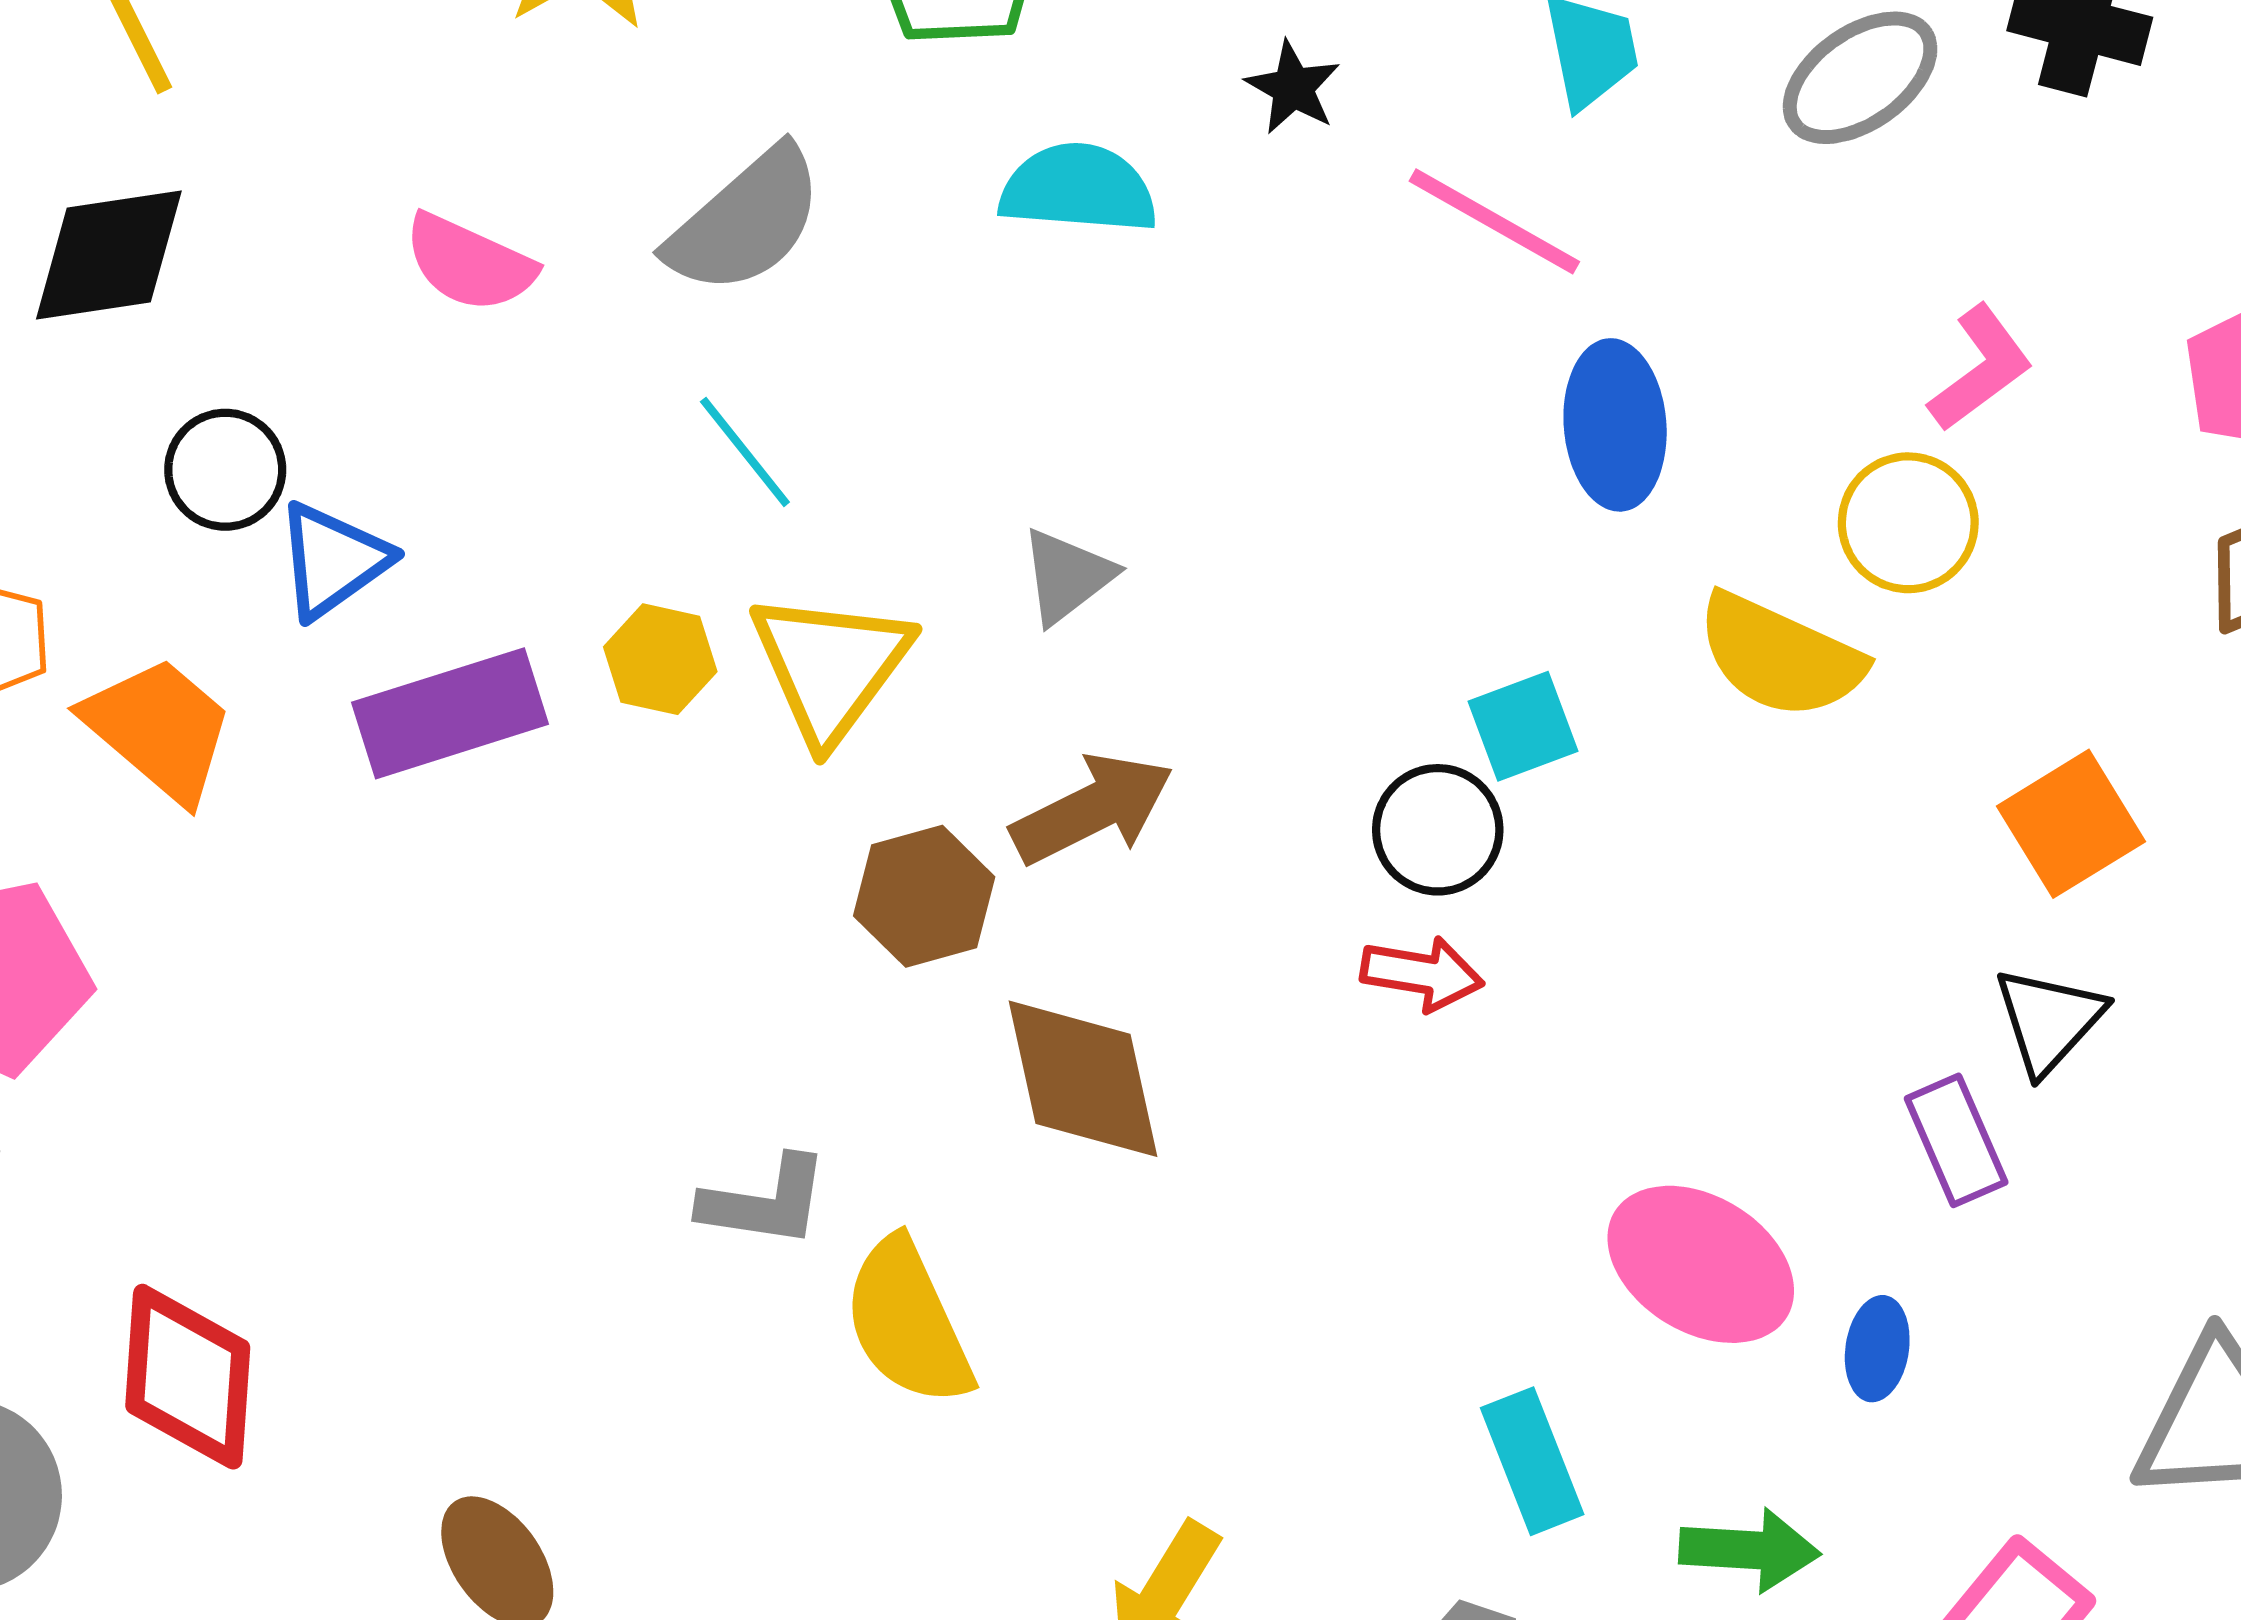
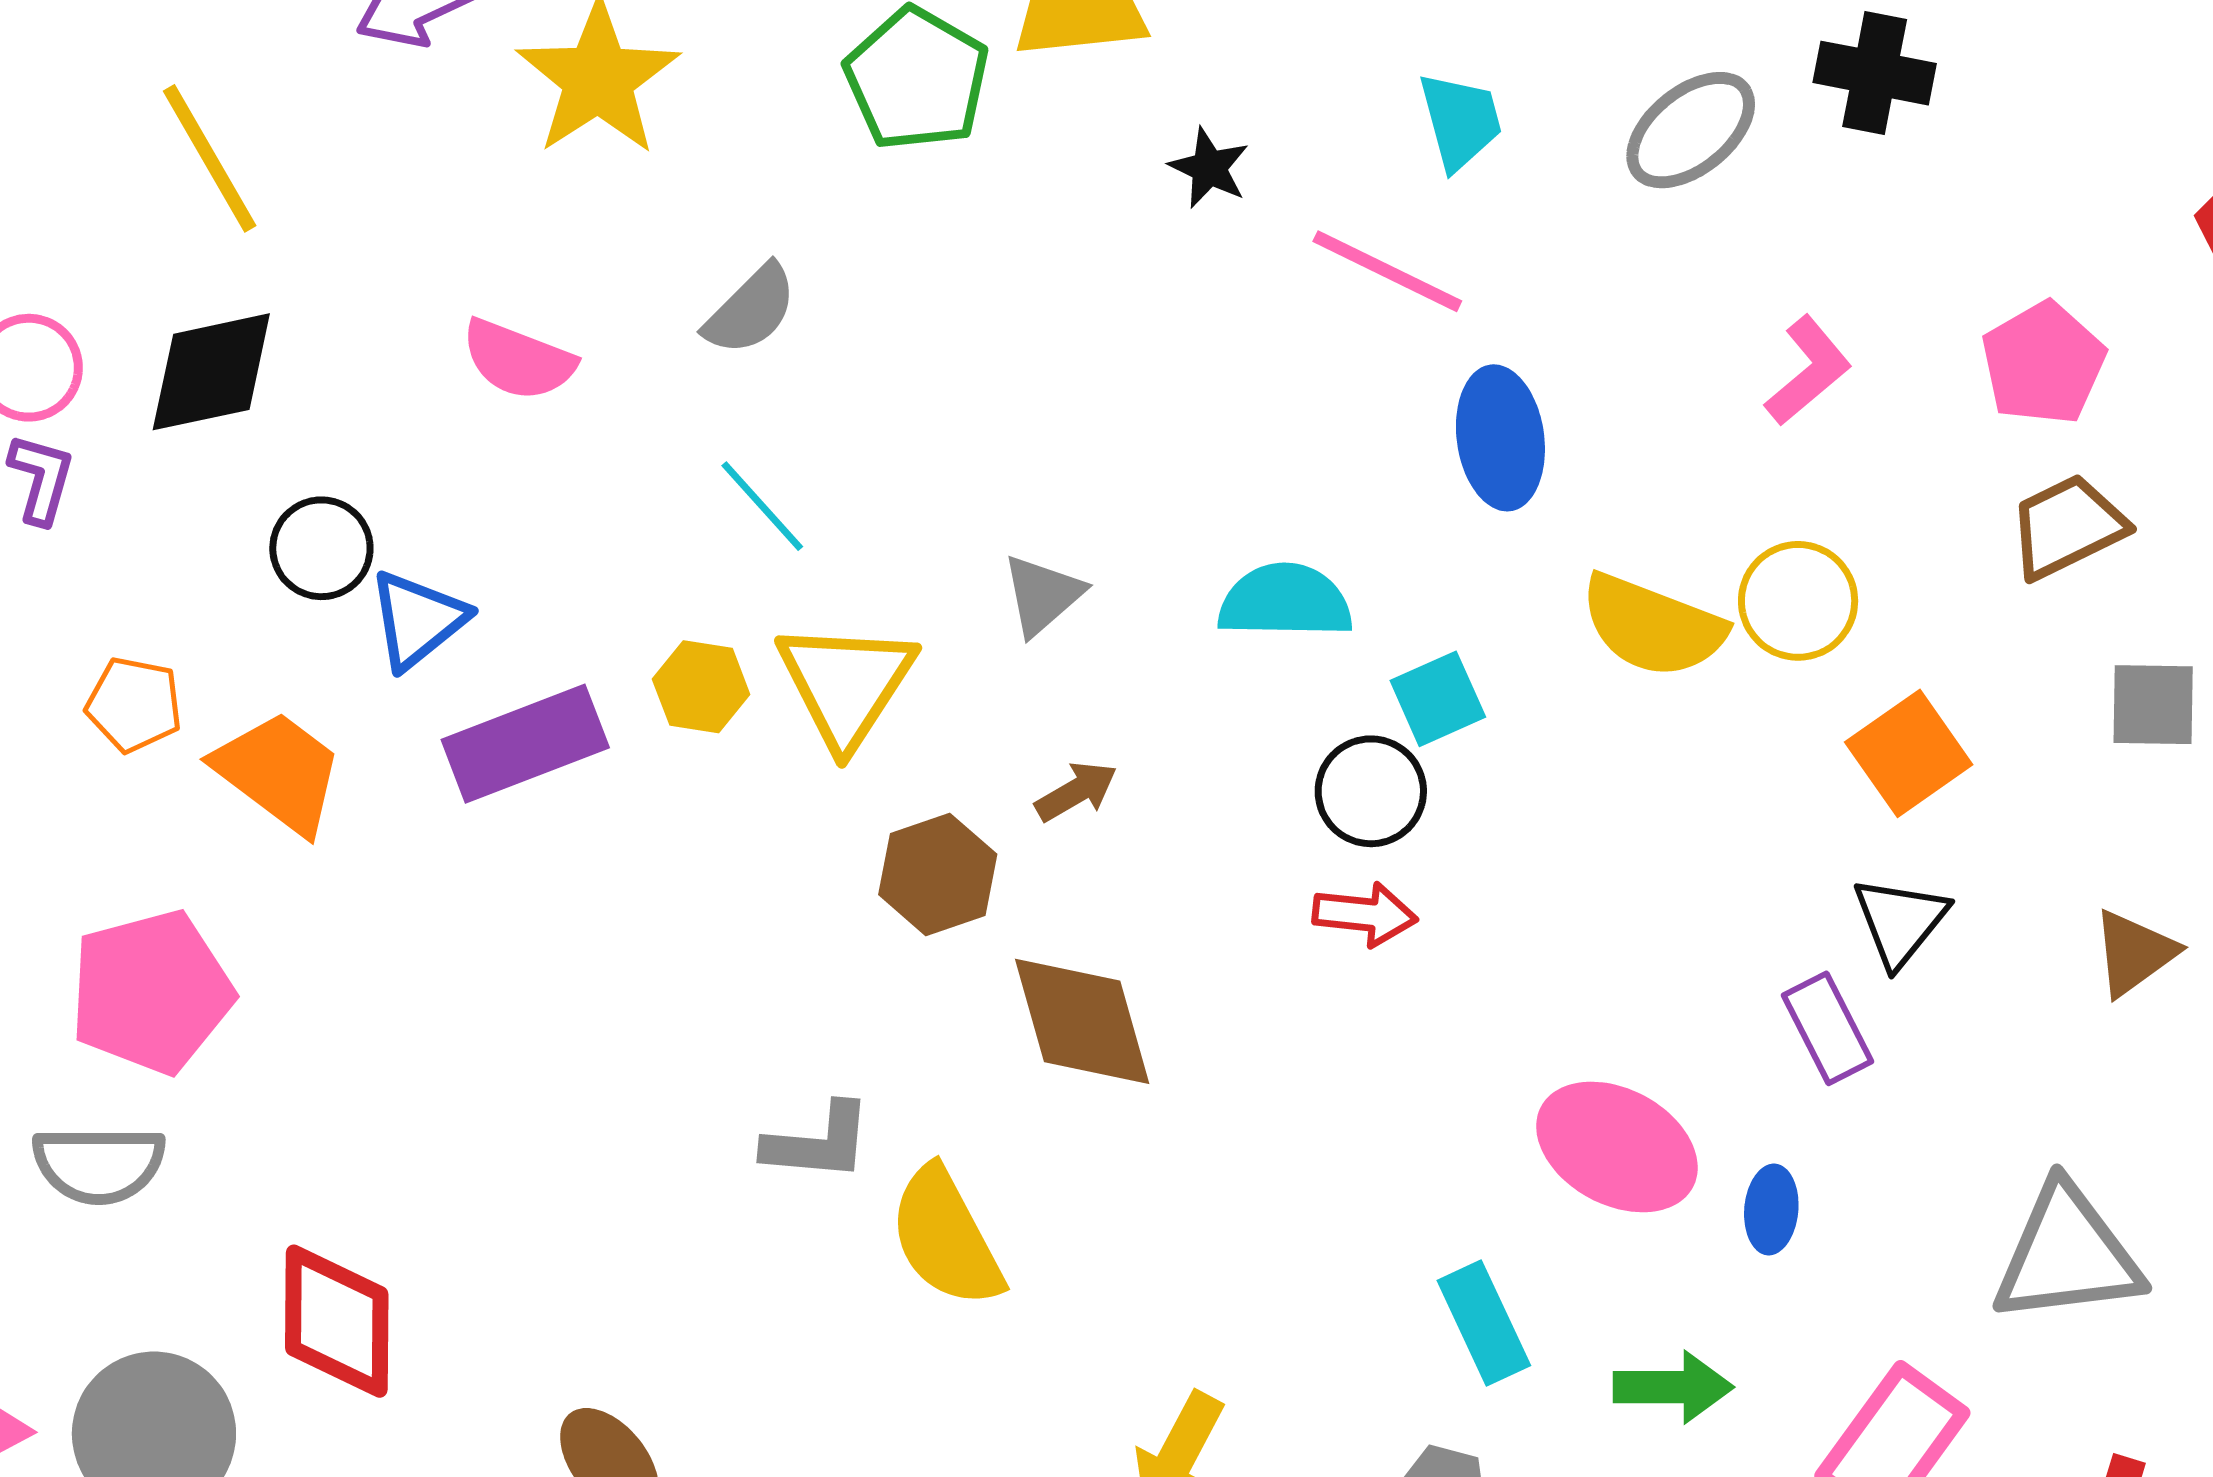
cyan semicircle: (1078, 189) -> (1285, 601), moved
gray semicircle: (745, 221) -> (751, 310), size x0.7
yellow circle: (1908, 523) -> (1798, 601), moved
brown arrow: (1092, 809) -> (1076, 791), size x0.6

